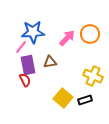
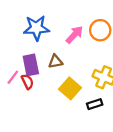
pink line: (21, 47) -> (13, 77), moved
yellow square: (63, 98) -> (70, 88), moved

